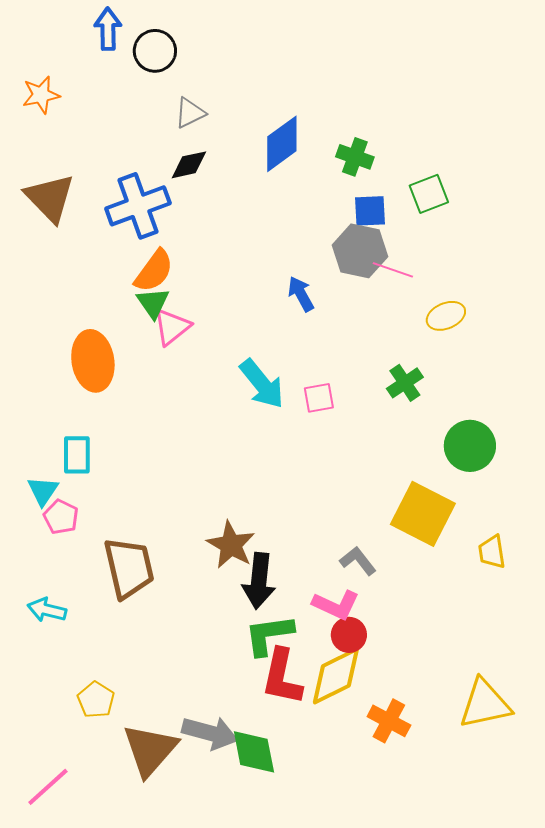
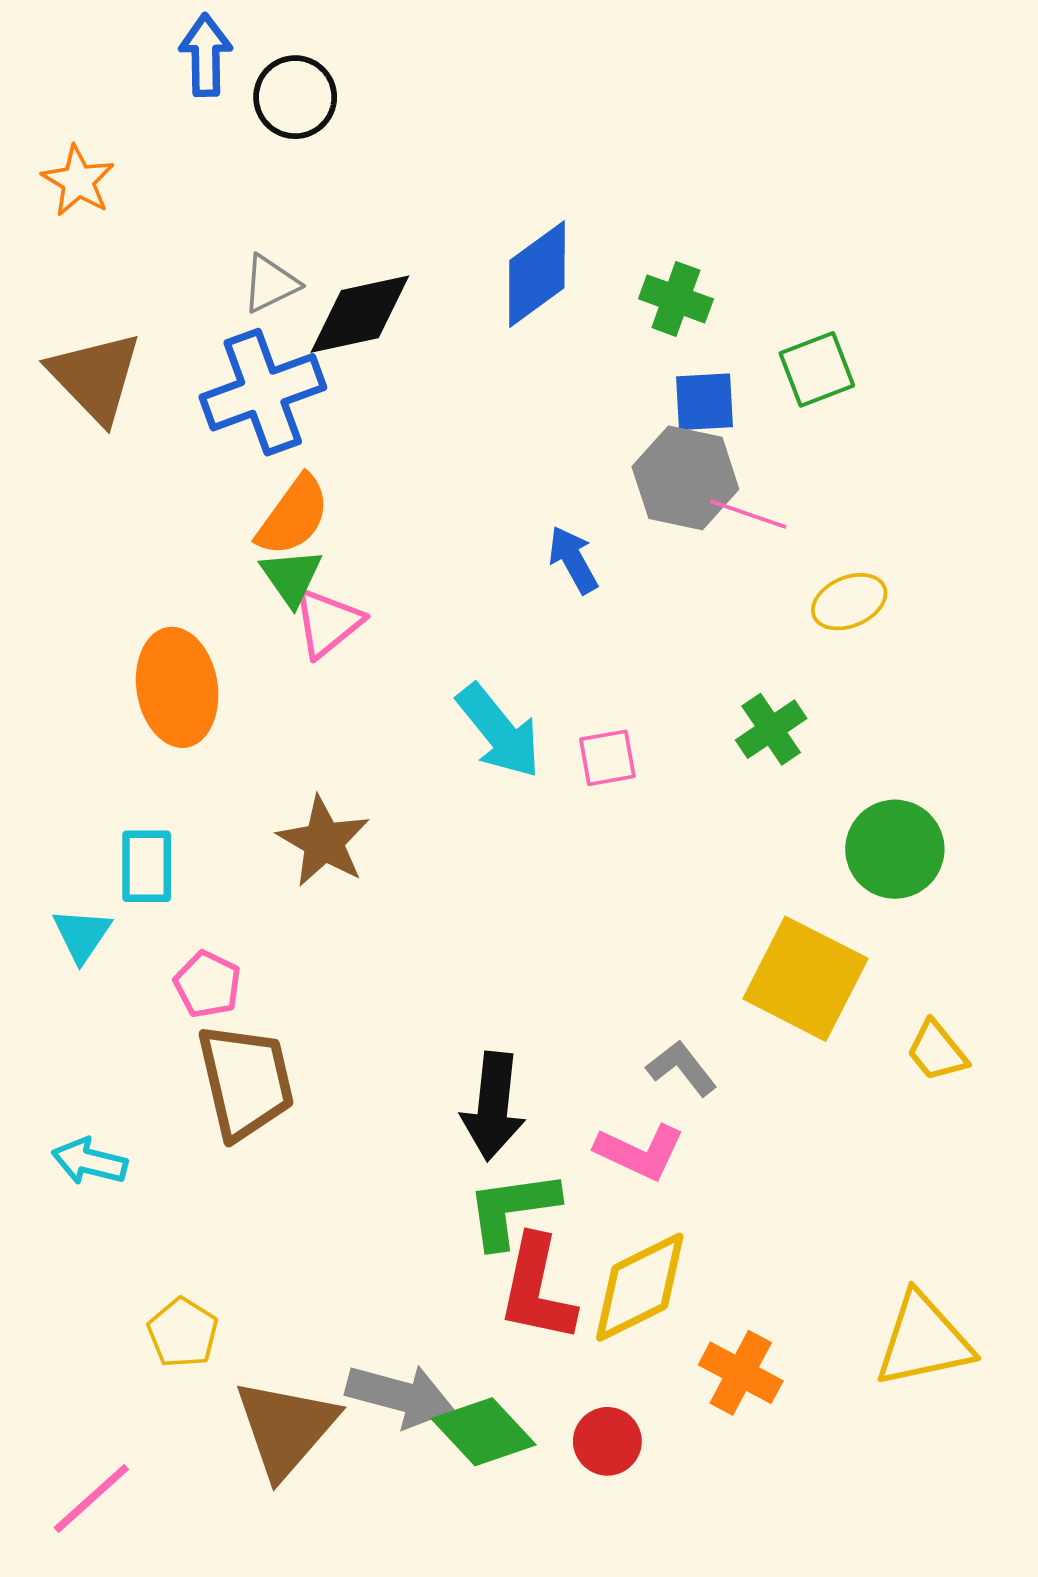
orange star: (41, 95) -> (78, 181), turned -30
gray triangle: (190, 113) -> (270, 284), moved
black diamond: (189, 165) -> (360, 314), size x1.5
pink pentagon: (61, 517) -> (208, 984), moved
brown star: (231, 545) -> (324, 842), moved
yellow trapezoid: (492, 552) -> (937, 1051), turned -30
red circle: (349, 635) -> (607, 1441), moved
green diamond: (254, 752) -> (484, 1432), turned -32

